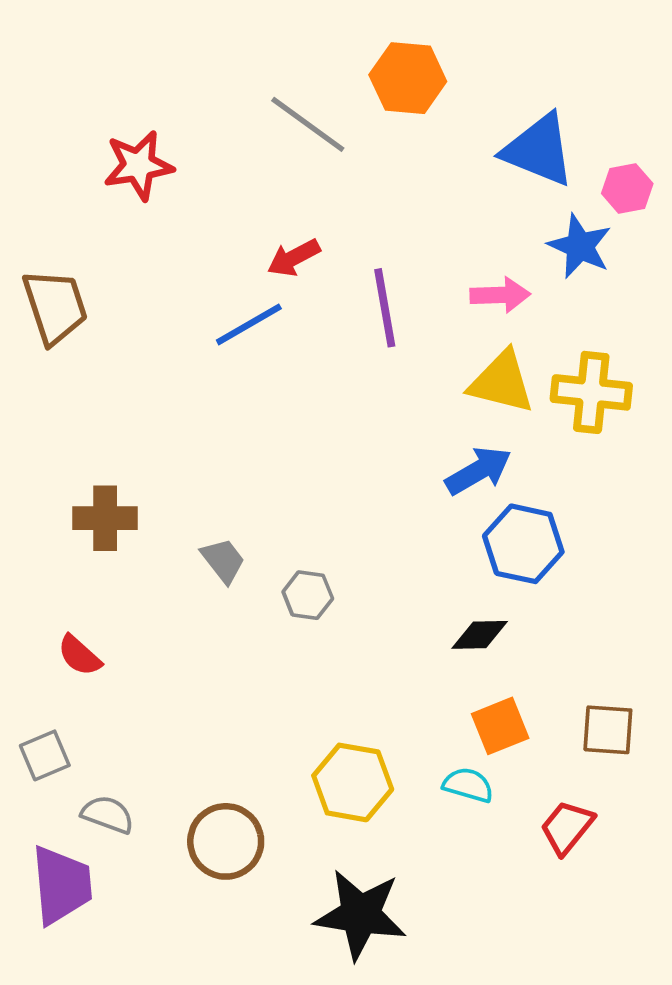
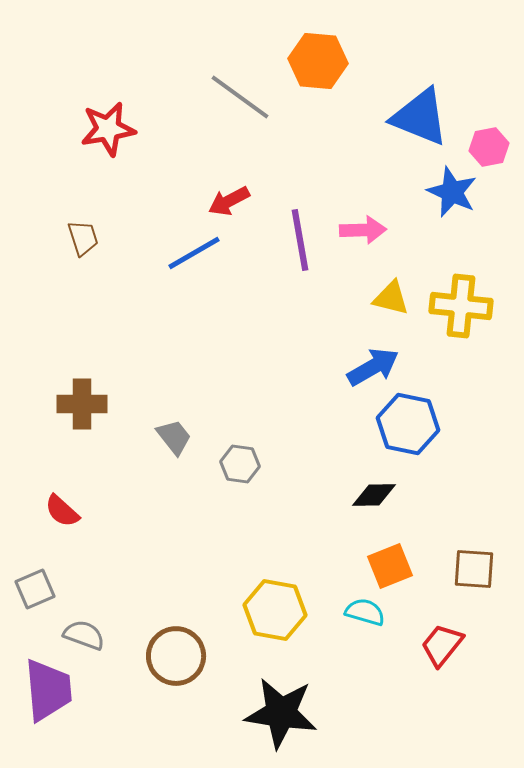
pink arrow: (500, 295) -> (363, 230), moved
brown trapezoid: (55, 306) -> (83, 238), moved, size x0.6
yellow triangle: (501, 382) -> (391, 298), size x0.7

